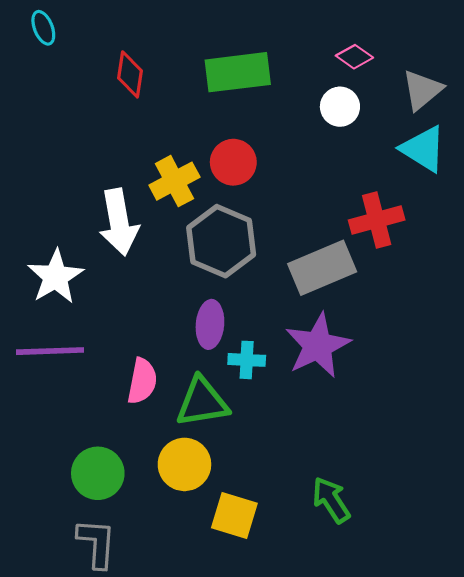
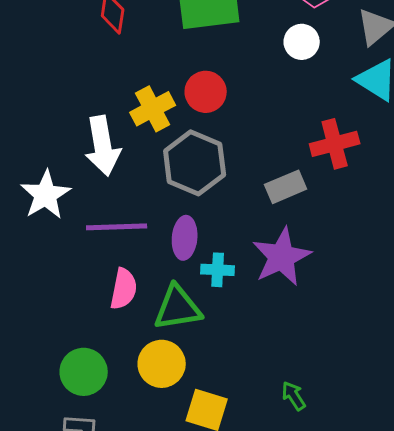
gray rectangle: (322, 268) -> (286, 187), size x0.7
purple line: (50, 351) -> (117, 227), moved
green arrow: (331, 500) -> (294, 396), size x0.7

